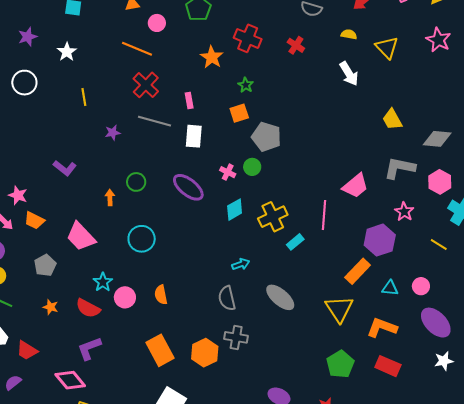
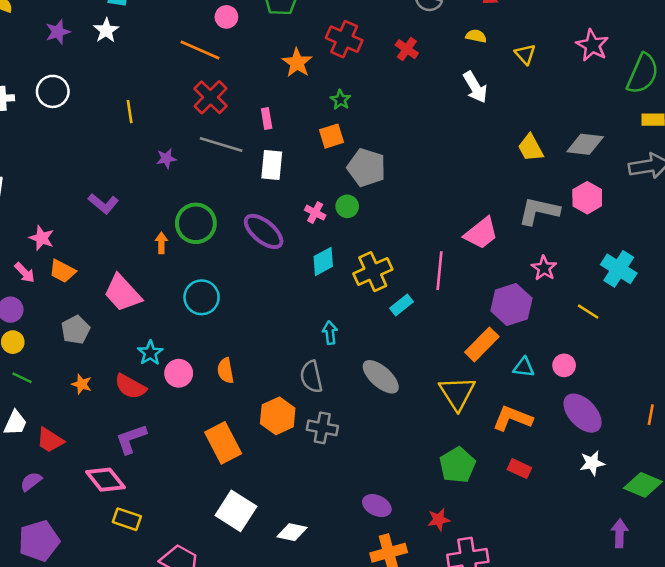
yellow triangle: (387, 48) -> (525, 54), size x0.7
white star: (67, 52) -> (106, 30), moved
gray diamond: (437, 139) -> (585, 144), moved
green circle: (136, 182) -> (196, 223), size x1.6
pink hexagon: (440, 182) -> (587, 198), moved
cyan arrow: (241, 264) -> (330, 333), turned -78
orange hexagon: (205, 353) -> (278, 416), moved
red rectangle: (388, 366) -> (519, 469), size x0.7

